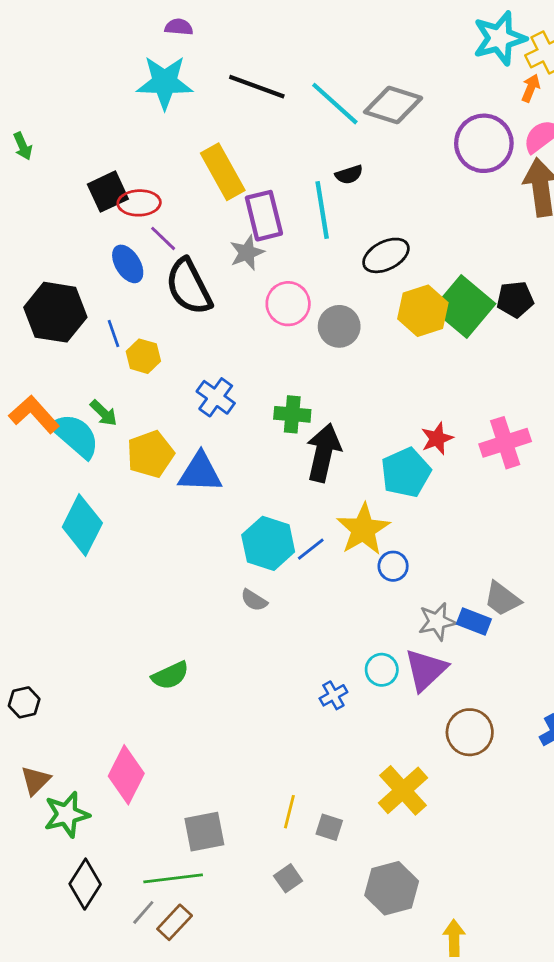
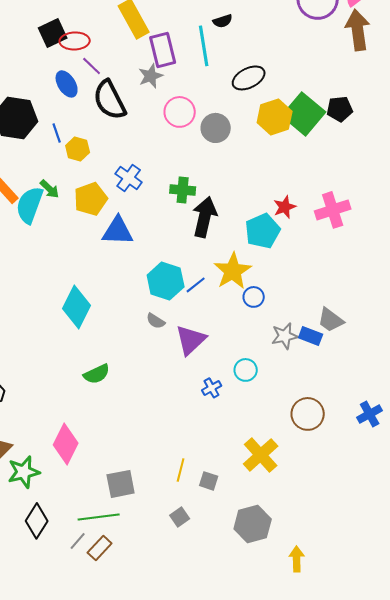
cyan semicircle: (75, 436) -> (30, 205), turned -111
yellow pentagon: (150, 454) -> (91, 199), moved
cyan diamond: (82, 525) -> (77, 307), moved
purple triangle: (426, 670) -> (191, 340), moved

